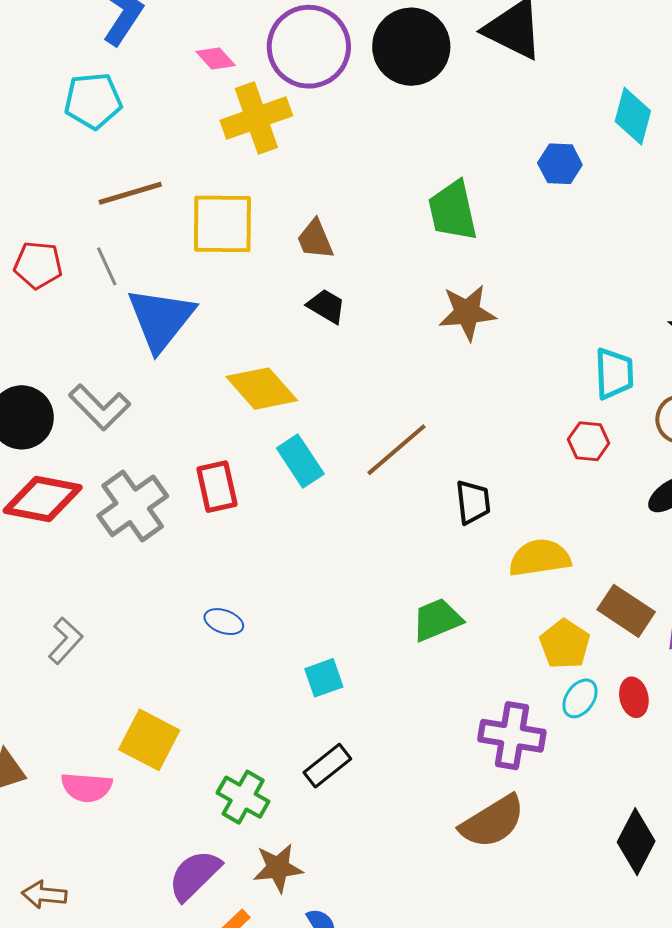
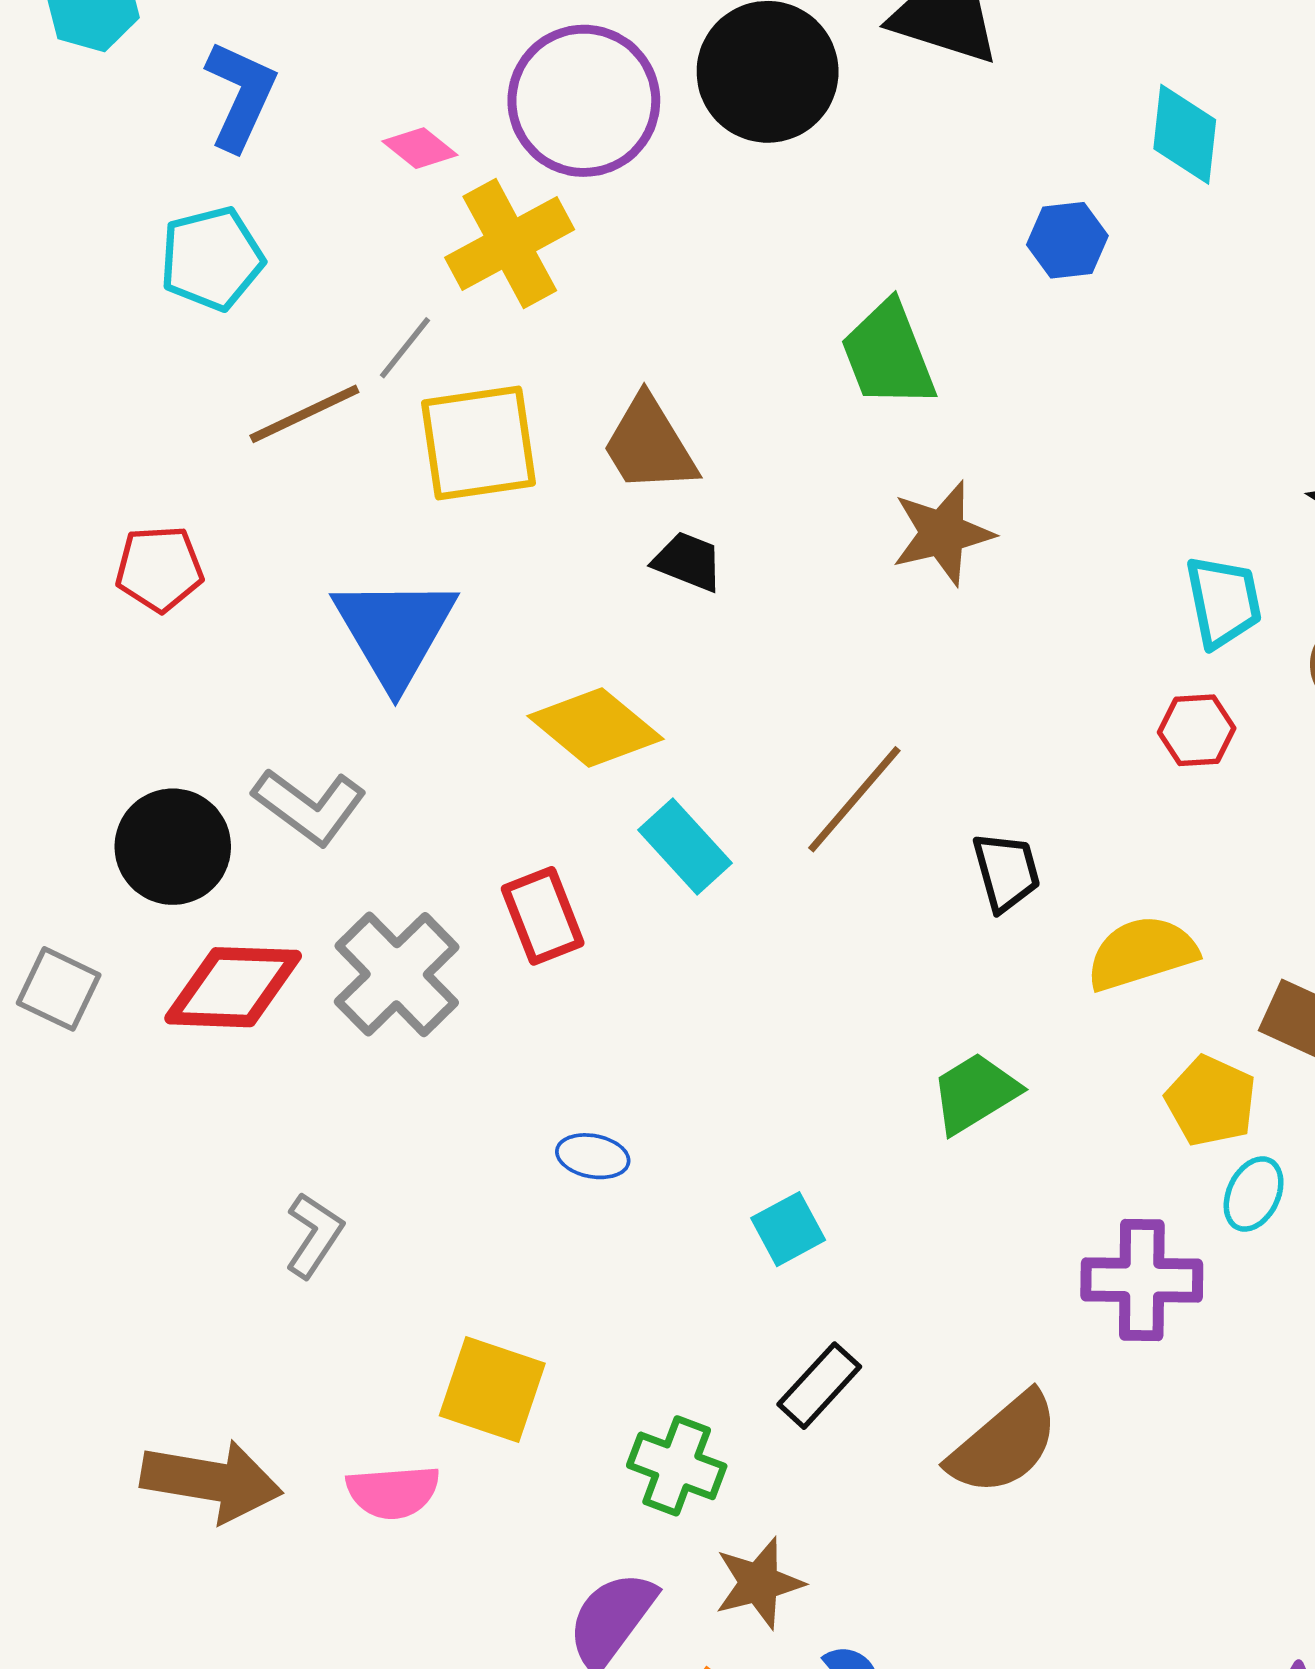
brown trapezoid: (315, 239) -> (649, 445), size x1.4
gray line: (107, 266) -> (405, 348), moved, turned 72
brown semicircle: (492, 822) -> (1004, 1444), moved

